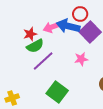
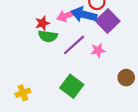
green semicircle: (35, 46) -> (48, 36), turned 36
purple line: (43, 61) -> (74, 45), moved

